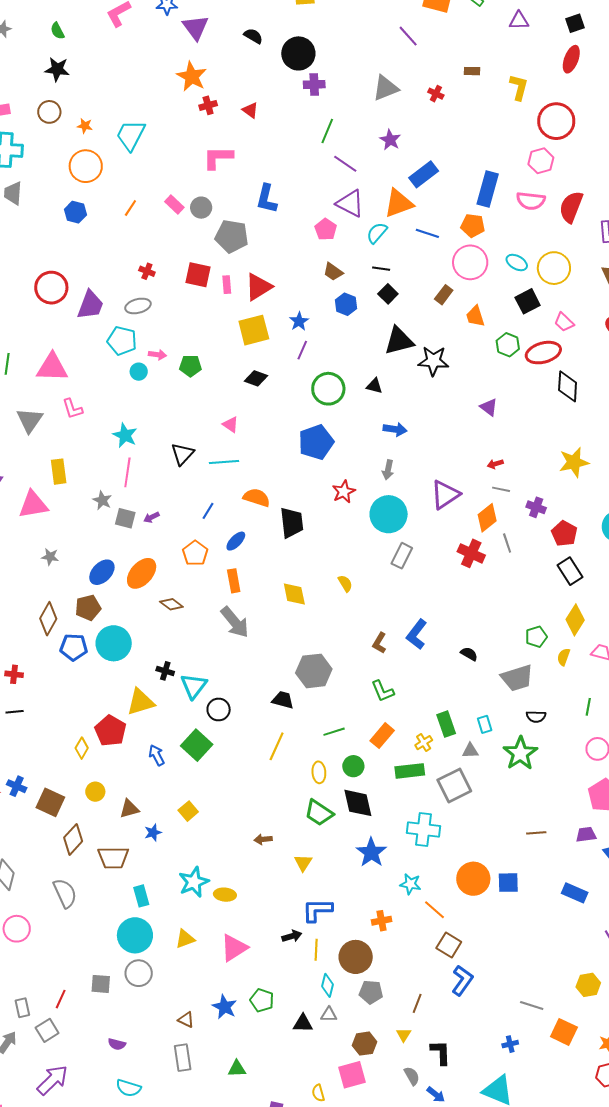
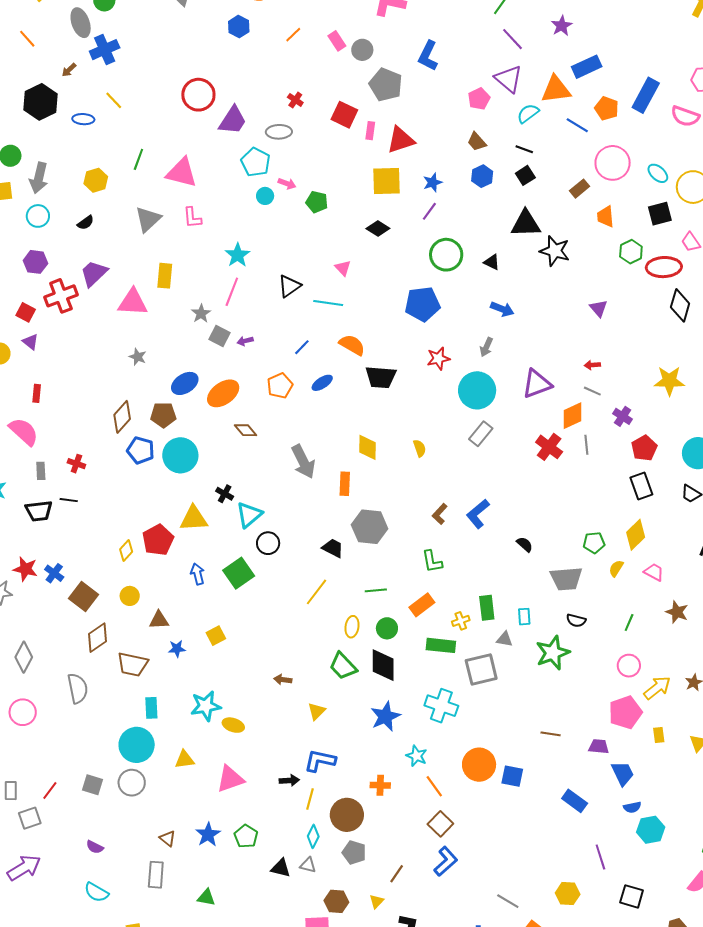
orange pentagon: (473, 226) -> (607, 108), moved
black trapezoid: (292, 523) -> (381, 377), turned 88
orange rectangle: (234, 581) -> (345, 484), moved

